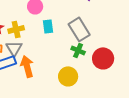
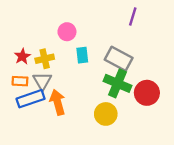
gray rectangle: (79, 29) -> (119, 59), turned -30
green cross: (78, 50) -> (118, 83), size x1.6

